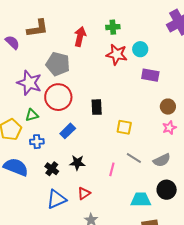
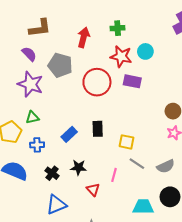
purple semicircle: (12, 42) -> (29, 54), moved
purple rectangle: (150, 75) -> (132, 81), moved
red circle: (58, 97) -> (97, 82), moved
black rectangle: (97, 107) -> (98, 129), moved
yellow square: (124, 127) -> (126, 142), moved
red triangle: (84, 193) -> (93, 190), moved, turned -40

